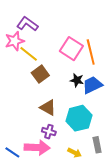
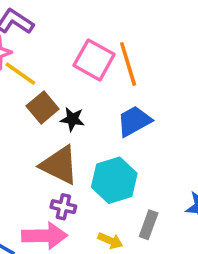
black star: (77, 80) -> (72, 119), moved
brown triangle: (48, 108) -> (59, 165), size x1.4
gray rectangle: (97, 145) -> (149, 225), turned 35

